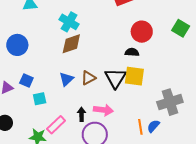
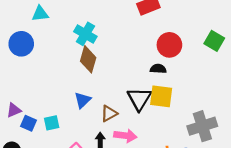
brown diamond: (71, 44) -> (88, 59), turned -55
blue circle: (17, 45) -> (21, 44), moved
brown triangle: (88, 78) -> (109, 114), moved
blue square: (26, 80) -> (29, 123), moved

